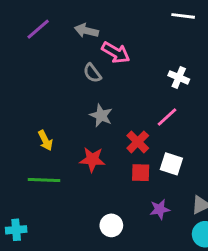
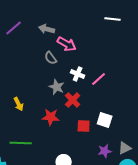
white cross: (179, 77) -> (78, 74), moved
pink line: (167, 117) -> (99, 79), moved
red cross: (138, 142) -> (73, 100), moved
green line: (44, 180) -> (21, 143), moved
purple star: (160, 209) -> (105, 151), moved

